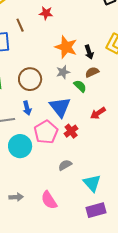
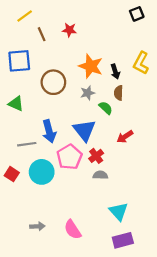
brown line: (20, 25) -> (42, 34), moved
brown semicircle: (92, 72) -> (119, 93), turned -64
brown circle: (30, 79) -> (53, 82), moved
blue arrow: (27, 108) -> (49, 131), size x1.5
gray semicircle: (65, 165) -> (100, 175), moved, turned 32

